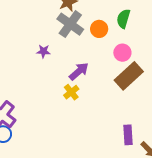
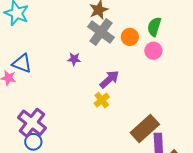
pink circle: (122, 53) -> (153, 51), moved
brown rectangle: (129, 76) -> (145, 128), moved

